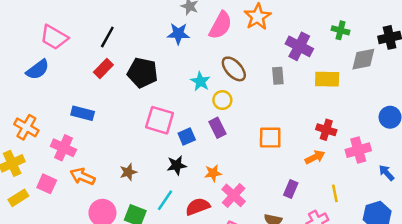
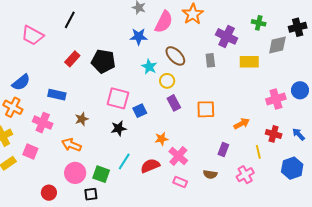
blue star: (178, 34) -> (139, 37), moved
black line: (107, 37) -> (70, 20), moved
blue semicircle: (38, 70) -> (21, 82), moved
purple rectangle: (217, 128) -> (174, 103), moved
red cross: (326, 130) -> (274, 134), moved
pink cross: (358, 150) -> (276, 99), moved
black star: (177, 165) -> (119, 128), moved
brown star: (128, 172) -> (82, 119), moved
orange arrow: (82, 176) -> (71, 145), moved

